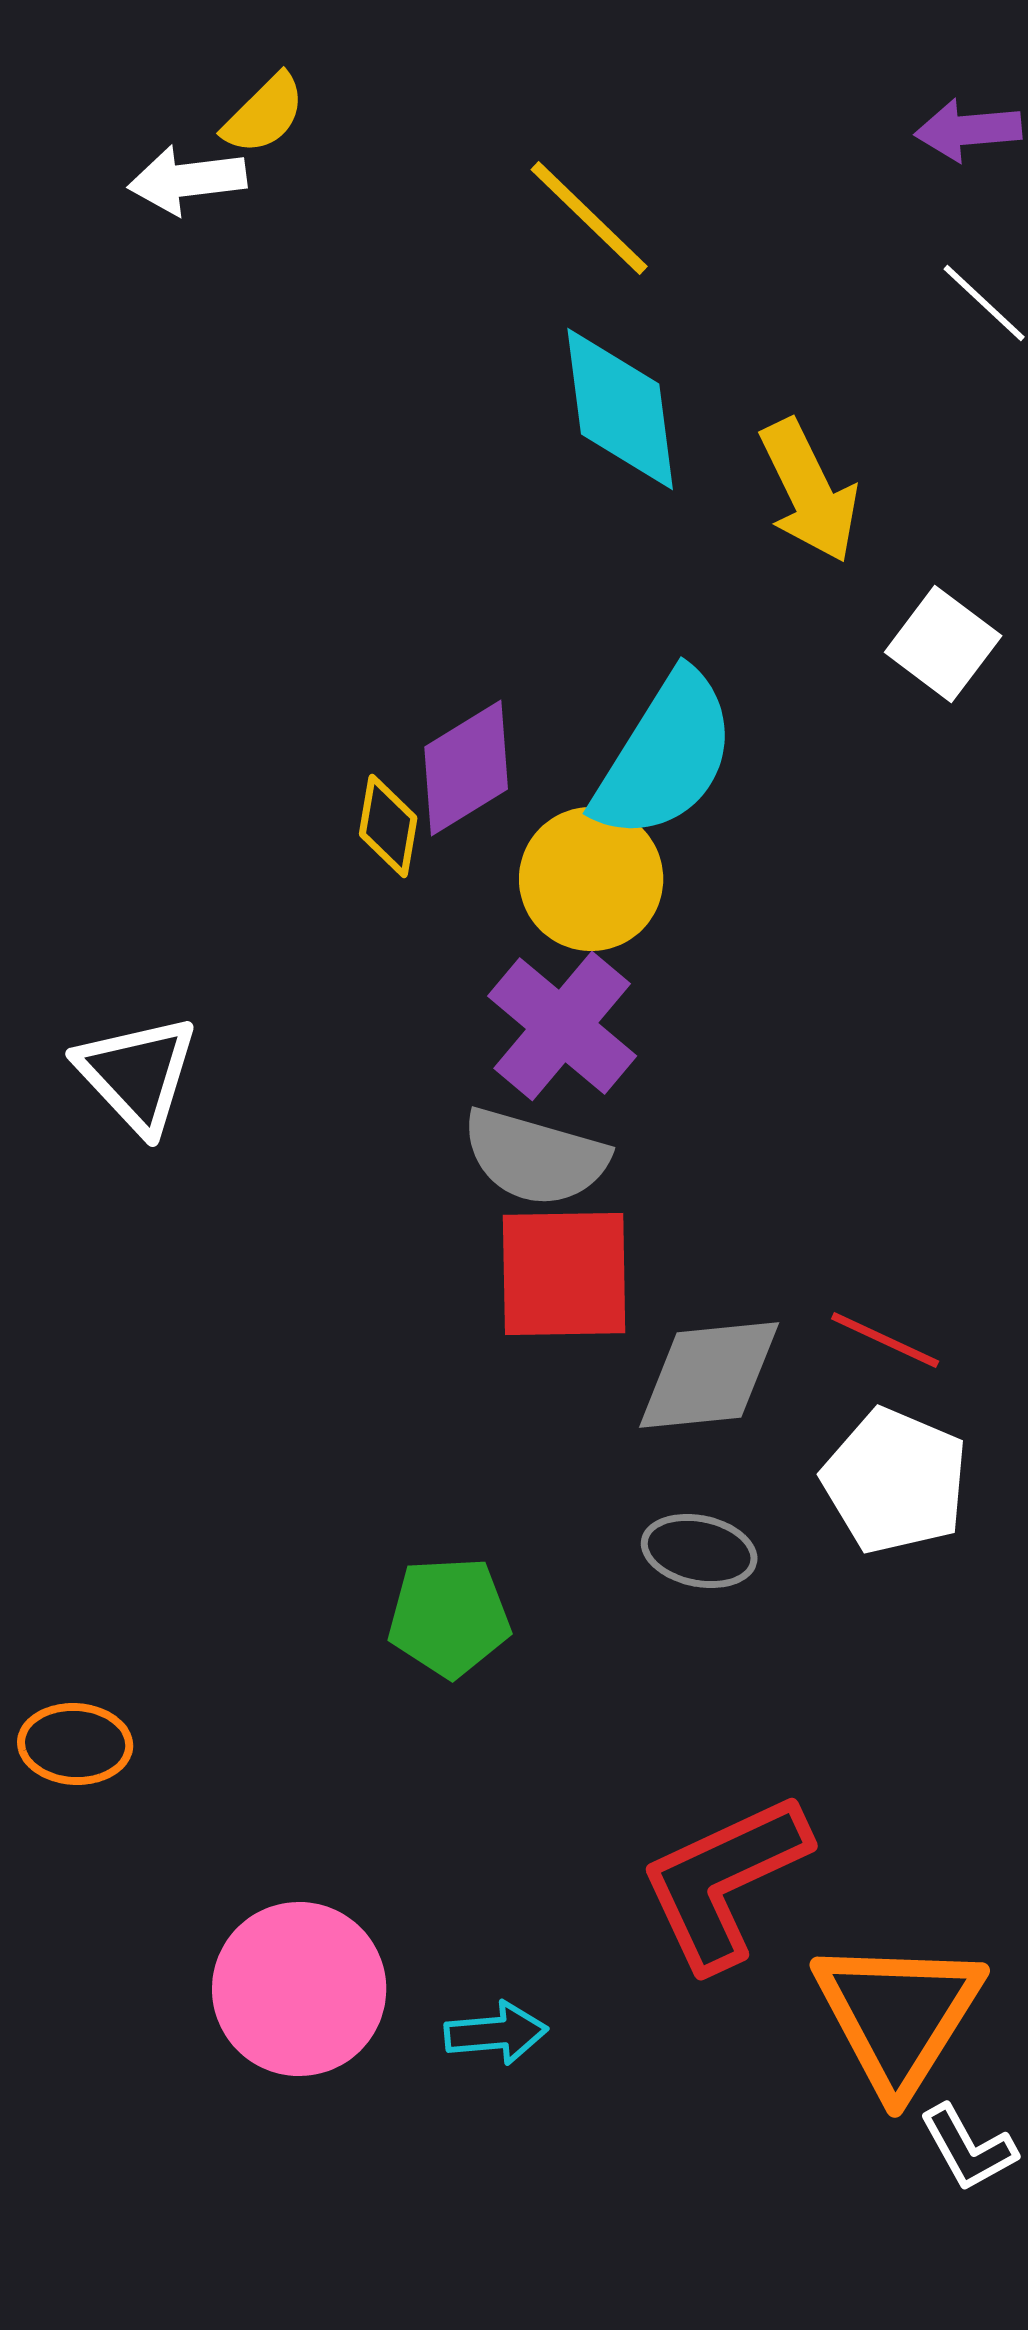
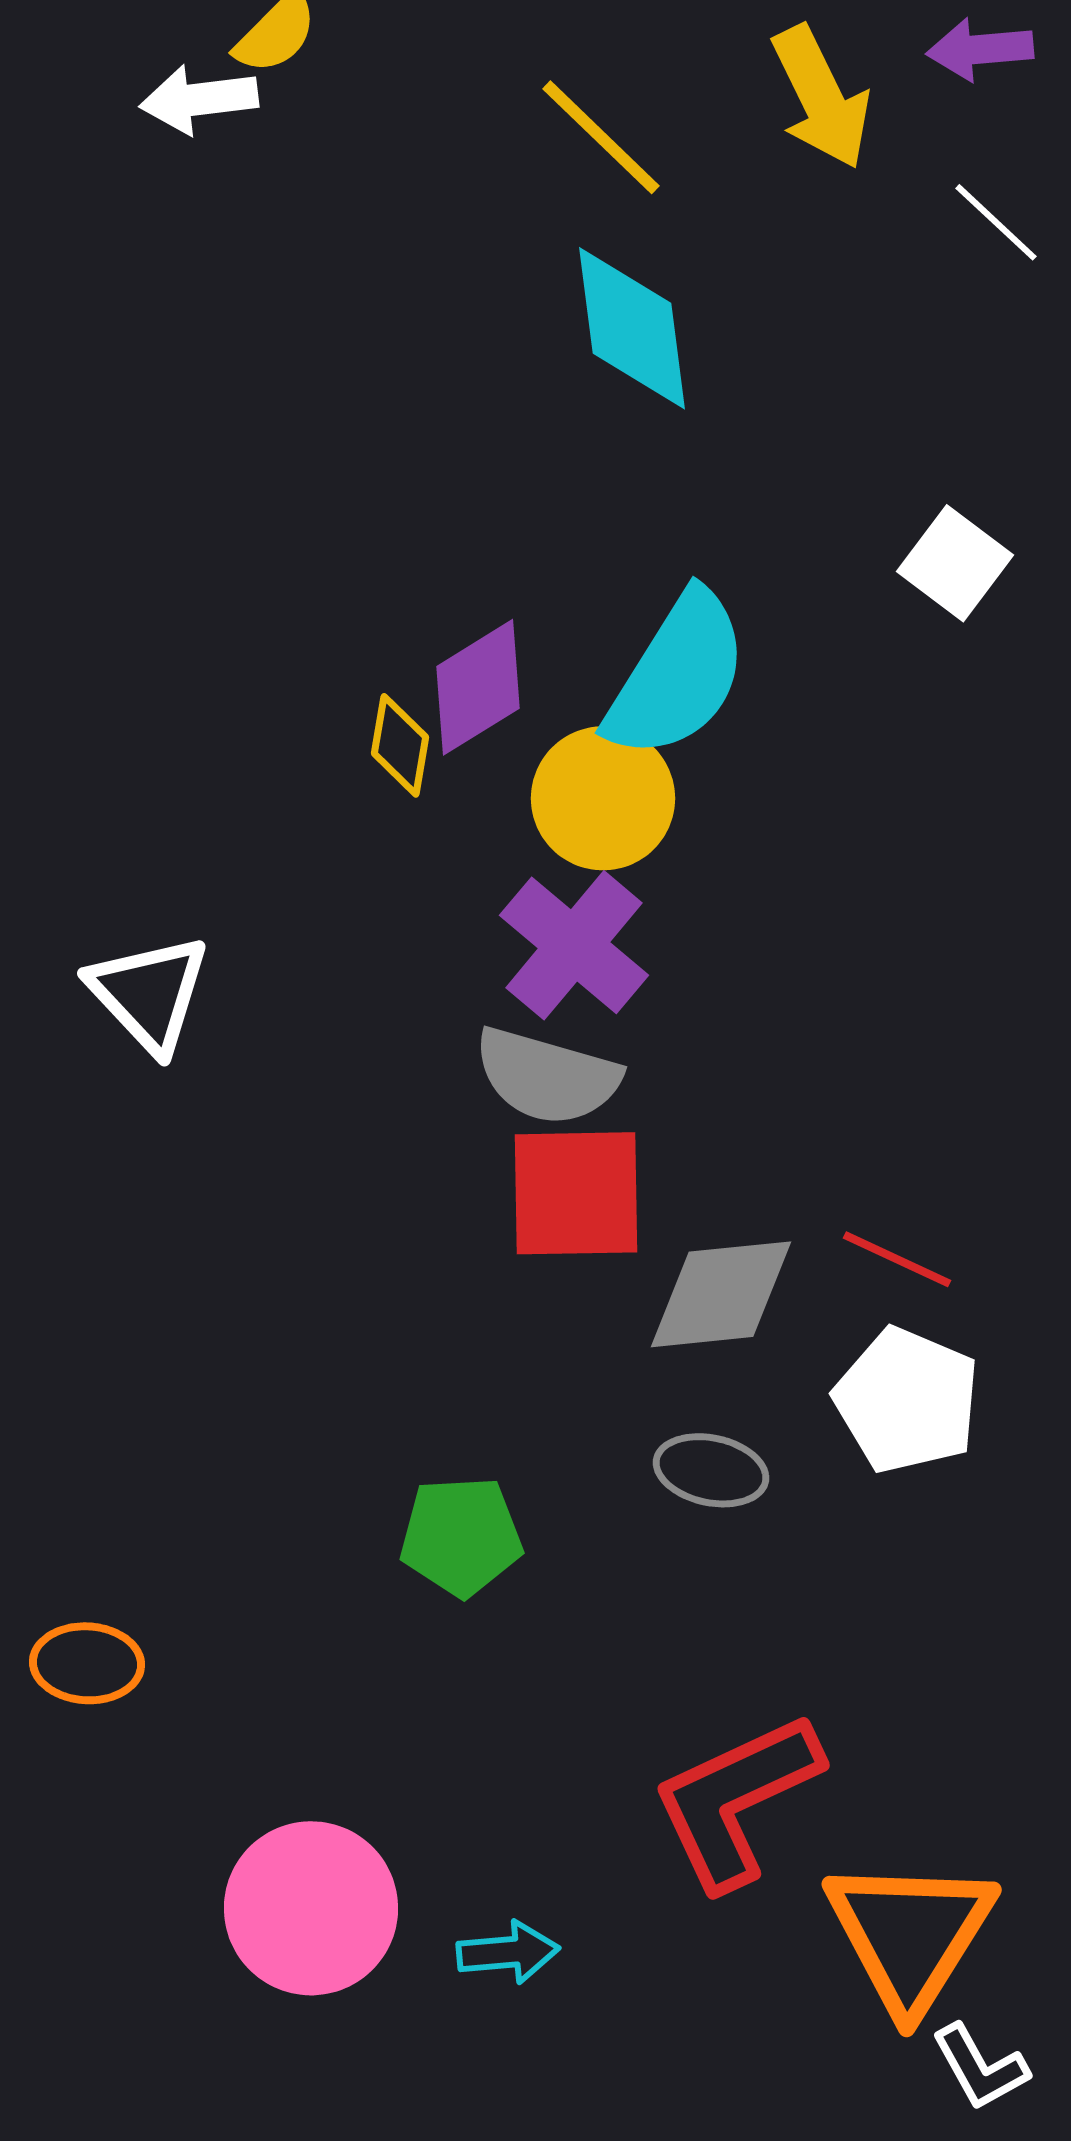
yellow arrow: (809, 491) -> (821, 97), moved

